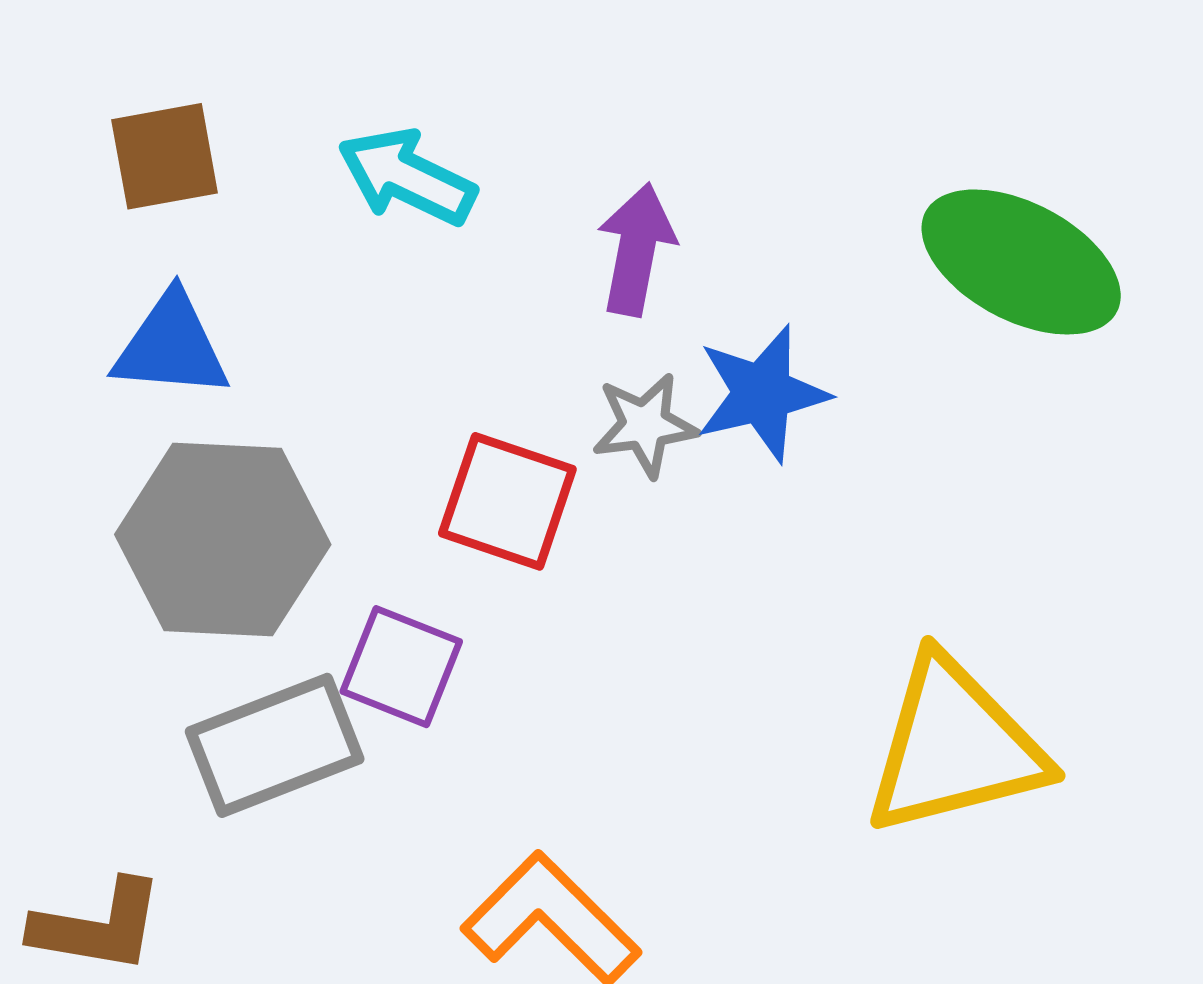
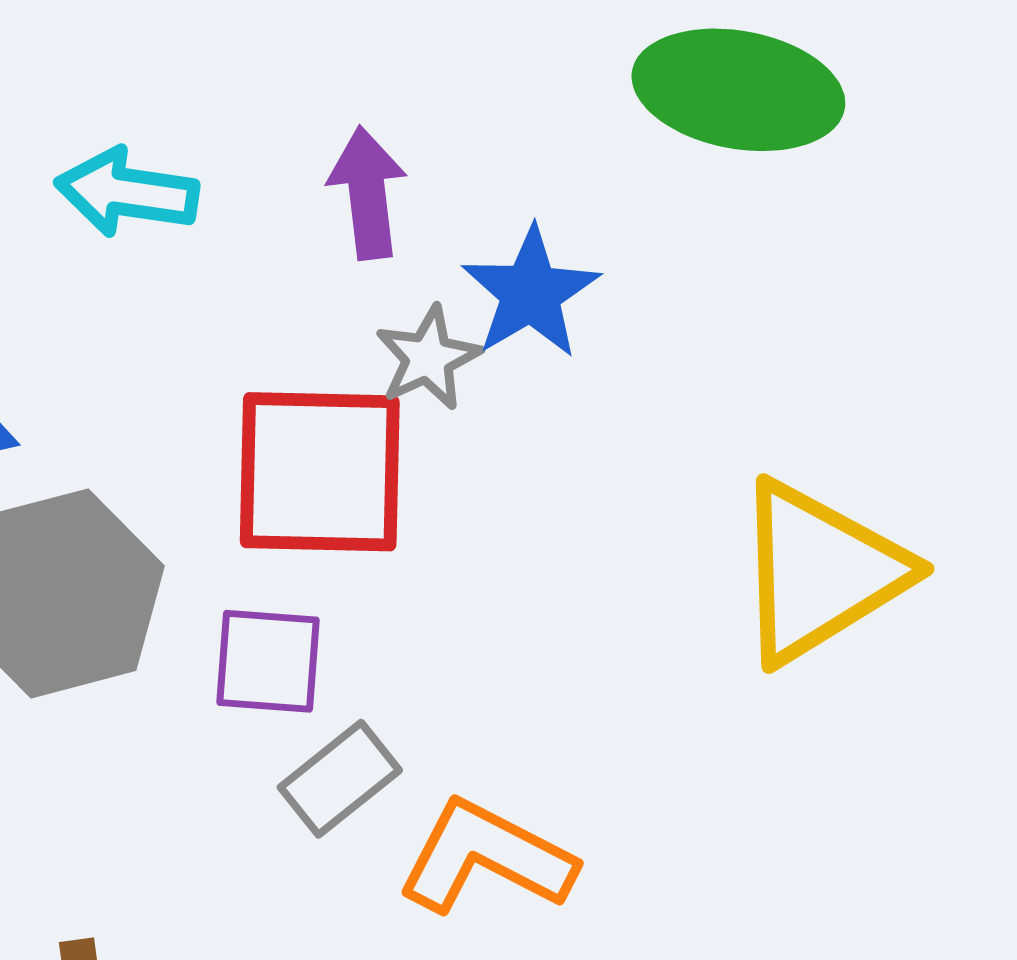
red square: (507, 501) -> (320, 472), size x1.4
gray rectangle: (275, 745) -> (340, 779), moved, size x0.7

